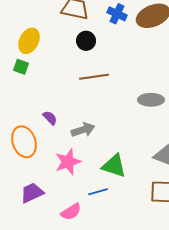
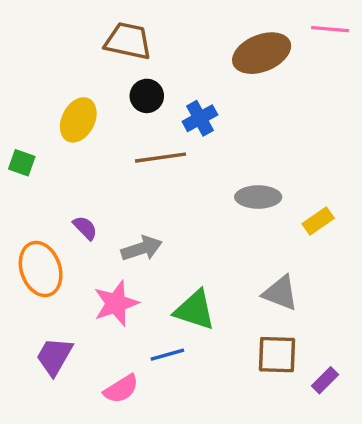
blue cross: (117, 14) -> (200, 118), moved, turned 36
yellow ellipse: (29, 41) -> (78, 120), moved
green square: (21, 67) -> (22, 163), moved
purple trapezoid: (32, 193) -> (54, 356), turned -35

